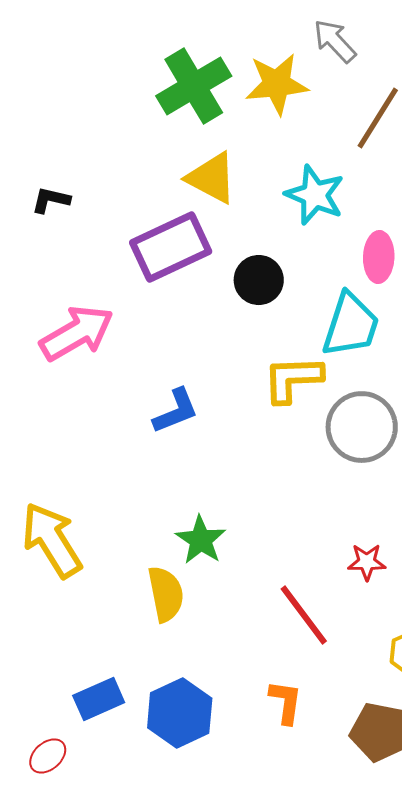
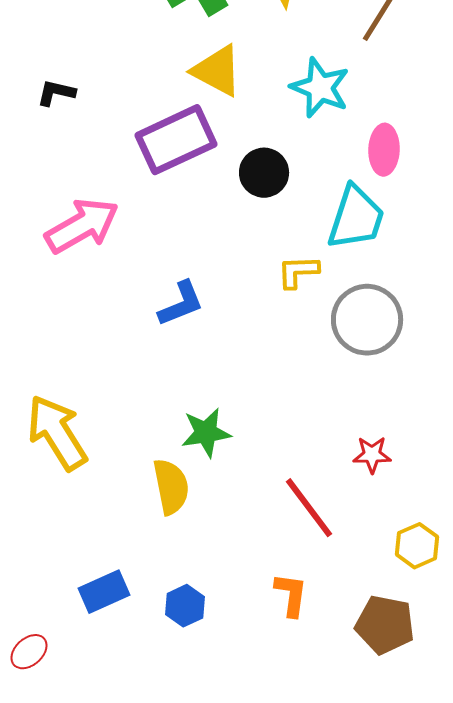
yellow L-shape: (293, 379) -> (298, 272), size x0.7
green star: (201, 540) -> (206, 433), turned 30
blue hexagon: (180, 713) -> (185, 606), size x0.6
red ellipse: (48, 756) -> (29, 652), moved

